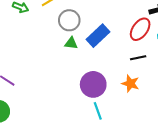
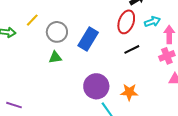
green triangle: (71, 43) -> (55, 57), moved
orange star: (130, 83) -> (129, 92), moved

